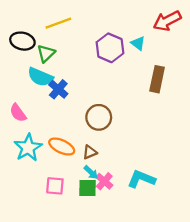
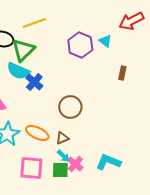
green triangle: (46, 53) -> (23, 50), size x1.4
brown rectangle: (157, 79) -> (122, 73), size x0.6
pink square: (55, 186) -> (31, 168), size x1.4

